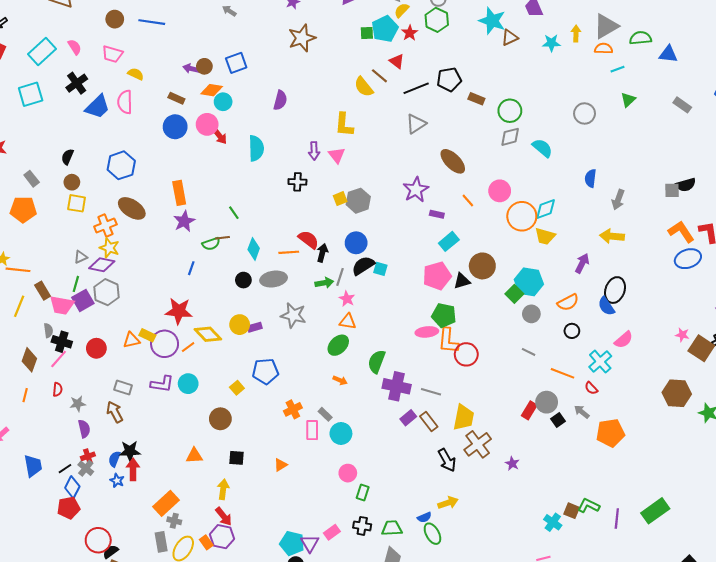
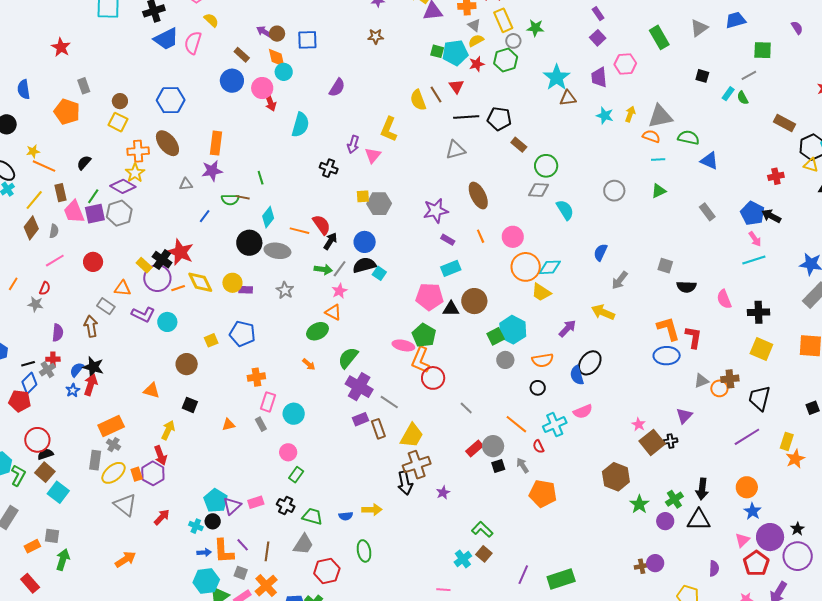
brown star: (302, 38) -> (376, 36), size x0.6
orange diamond: (212, 90) -> (277, 58), turned 50
black semicircle: (67, 157) -> (84, 163), moved
gray square: (672, 190) -> (665, 266), moved
gray triangle: (81, 257) -> (186, 184), moved
black circle: (243, 280) -> (249, 243), size x1.6
pink trapezoid: (62, 305) -> (74, 212), turned 40
gray star: (293, 315) -> (285, 290), size x0.7
orange triangle: (132, 340) -> (123, 288), moved
black cross: (62, 342) -> (162, 260), moved
gray line: (529, 352) -> (466, 408), moved
brown diamond: (29, 360) -> (31, 228), moved
gray star: (78, 404) -> (35, 304), moved
gray rectangle: (325, 414) -> (261, 424), moved
black arrow: (447, 460) -> (405, 483), moved
green L-shape: (589, 506) -> (482, 529), moved
green ellipse: (432, 534) -> (364, 551), moved

